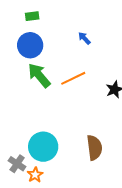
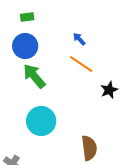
orange line: (73, 78) -> (81, 64), moved, turned 60
cyan circle: (43, 147) -> (41, 121), moved

